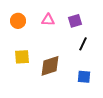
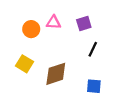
orange circle: (18, 21) -> (31, 29), moved
yellow square: (22, 57) -> (24, 64), turned 35

